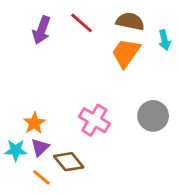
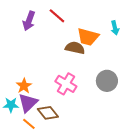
brown semicircle: (130, 21) -> (75, 48), moved
orange trapezoid: (126, 53) -> (88, 37), turned -110
purple triangle: (40, 147) -> (28, 103), size x1.5

